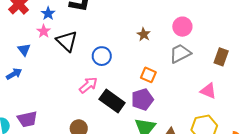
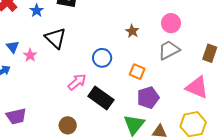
pink star: (44, 31) -> (30, 55), moved
blue circle: (102, 56) -> (102, 58), moved
pink triangle: (208, 91) -> (197, 87), size x1.4
purple pentagon: (142, 100) -> (148, 98), moved

